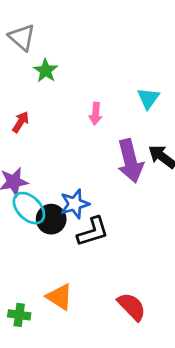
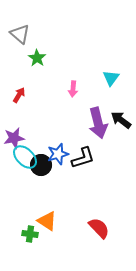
black L-shape: (93, 232) -> (83, 158), moved
green cross: (19, 315) -> (30, 234), moved

